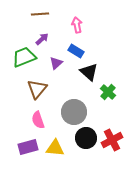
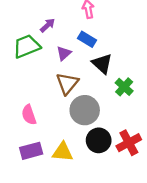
brown triangle: (37, 89) -> (67, 83), moved
pink semicircle: (38, 120) -> (29, 115), moved

